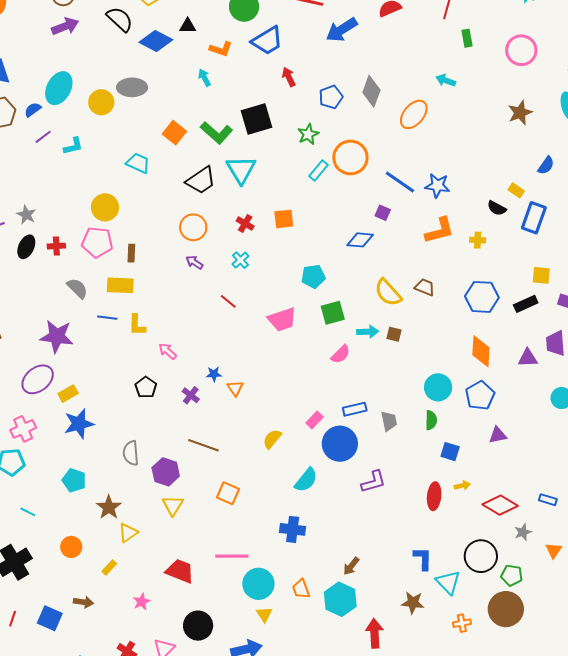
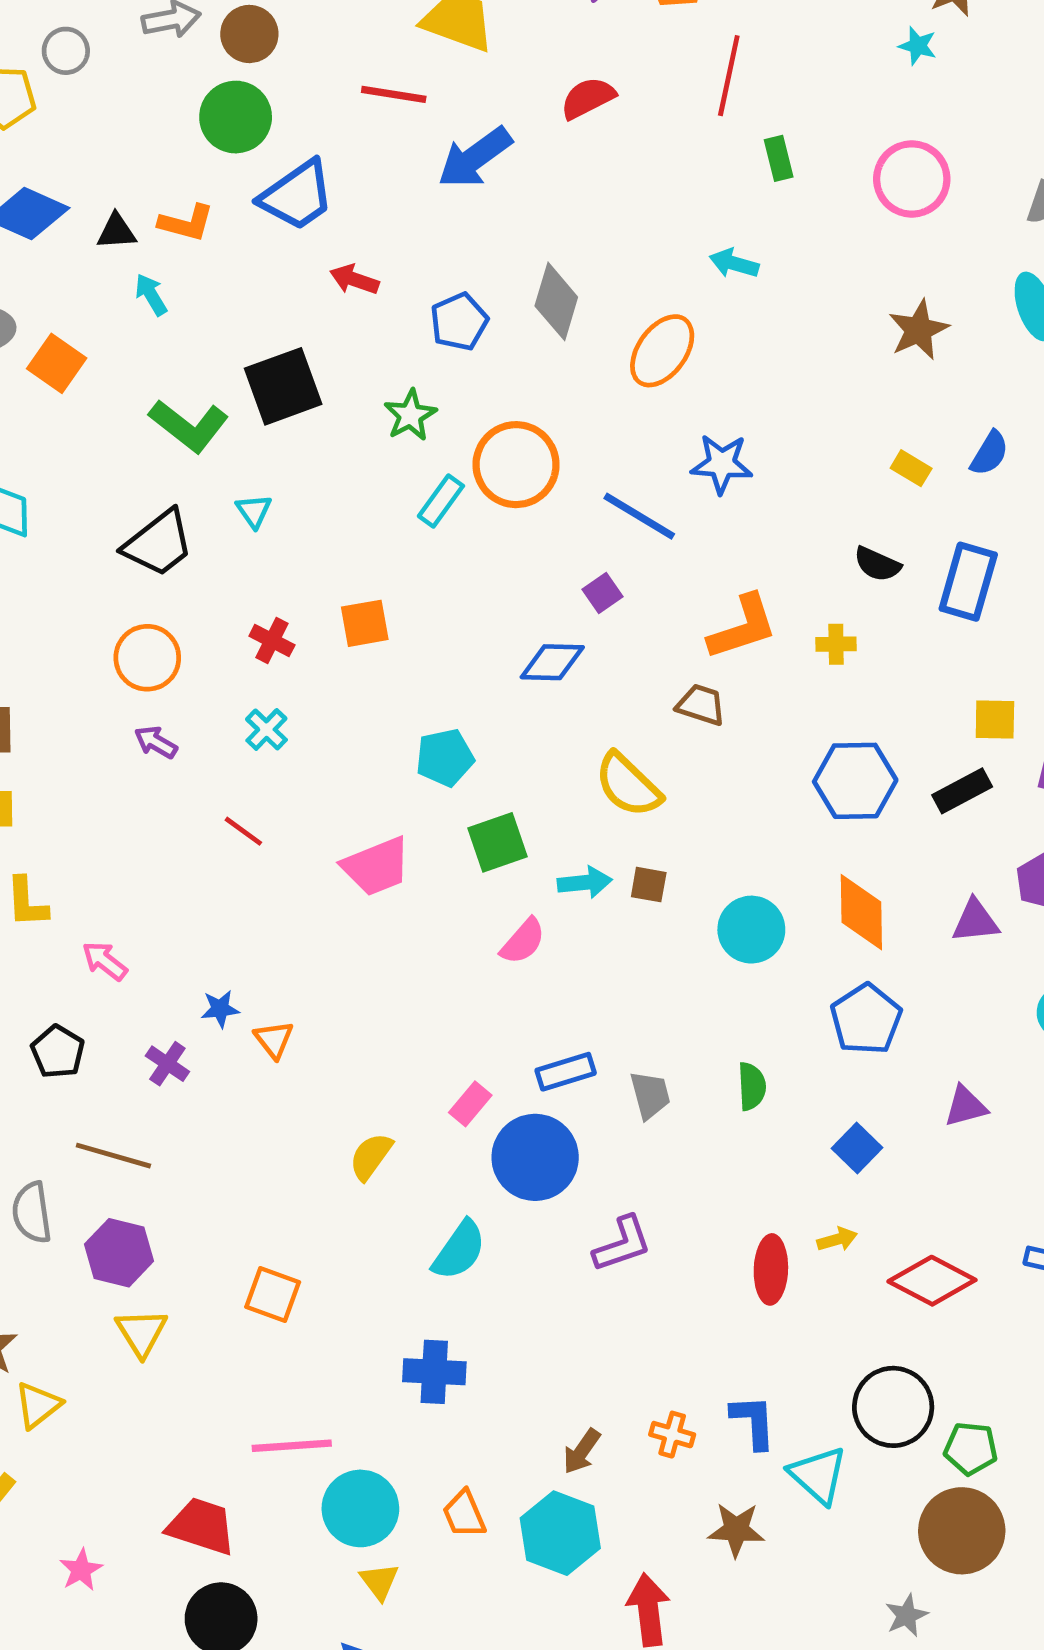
black triangle: (188, 26) -> (117, 231), moved
red arrow: (289, 77) -> (354, 280), turned -42
orange square: (174, 133) -> (57, 363), moved
cyan triangle: (241, 170) -> (254, 511), size x0.5
blue star: (437, 186) -> (722, 464), moved
yellow rectangle: (516, 190) -> (911, 468), moved
purple square: (383, 213) -> (603, 593), turned 35
brown trapezoid: (425, 287) -> (701, 705), moved
cyan circle: (438, 387) -> (751, 930), moved
purple triangle: (498, 435) -> (966, 1106), moved
brown line: (203, 445) -> (113, 1156), moved
blue square: (450, 452) -> (857, 1148), moved, turned 30
gray star: (523, 532) -> (907, 1615), moved
red trapezoid: (180, 571) -> (202, 1526), moved
orange cross: (462, 623) -> (672, 1435), moved, turned 30

